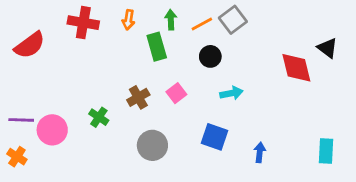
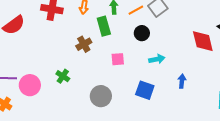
pink square: (176, 93) -> (118, 59), turned 32
brown cross: (138, 97) -> (84, 44), moved
blue arrow: (260, 152) -> (182, 81), moved

